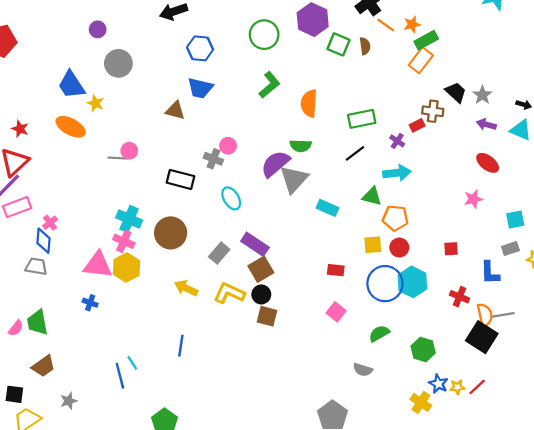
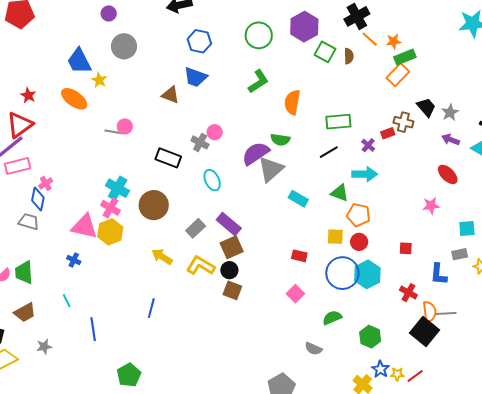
cyan line: (132, 363) -> (67, 301), moved

